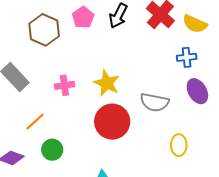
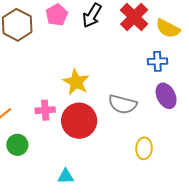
pink cross: (64, 85) -> (45, 110), moved

